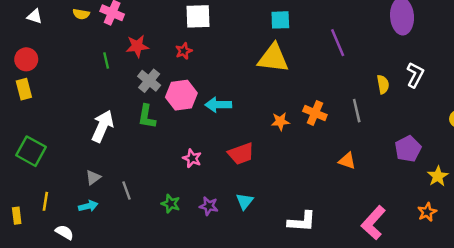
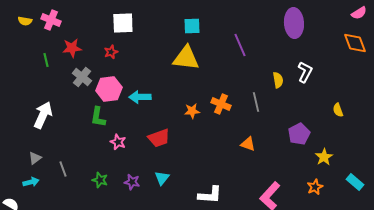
green L-shape: (147, 117) -> (98, 117), moved

